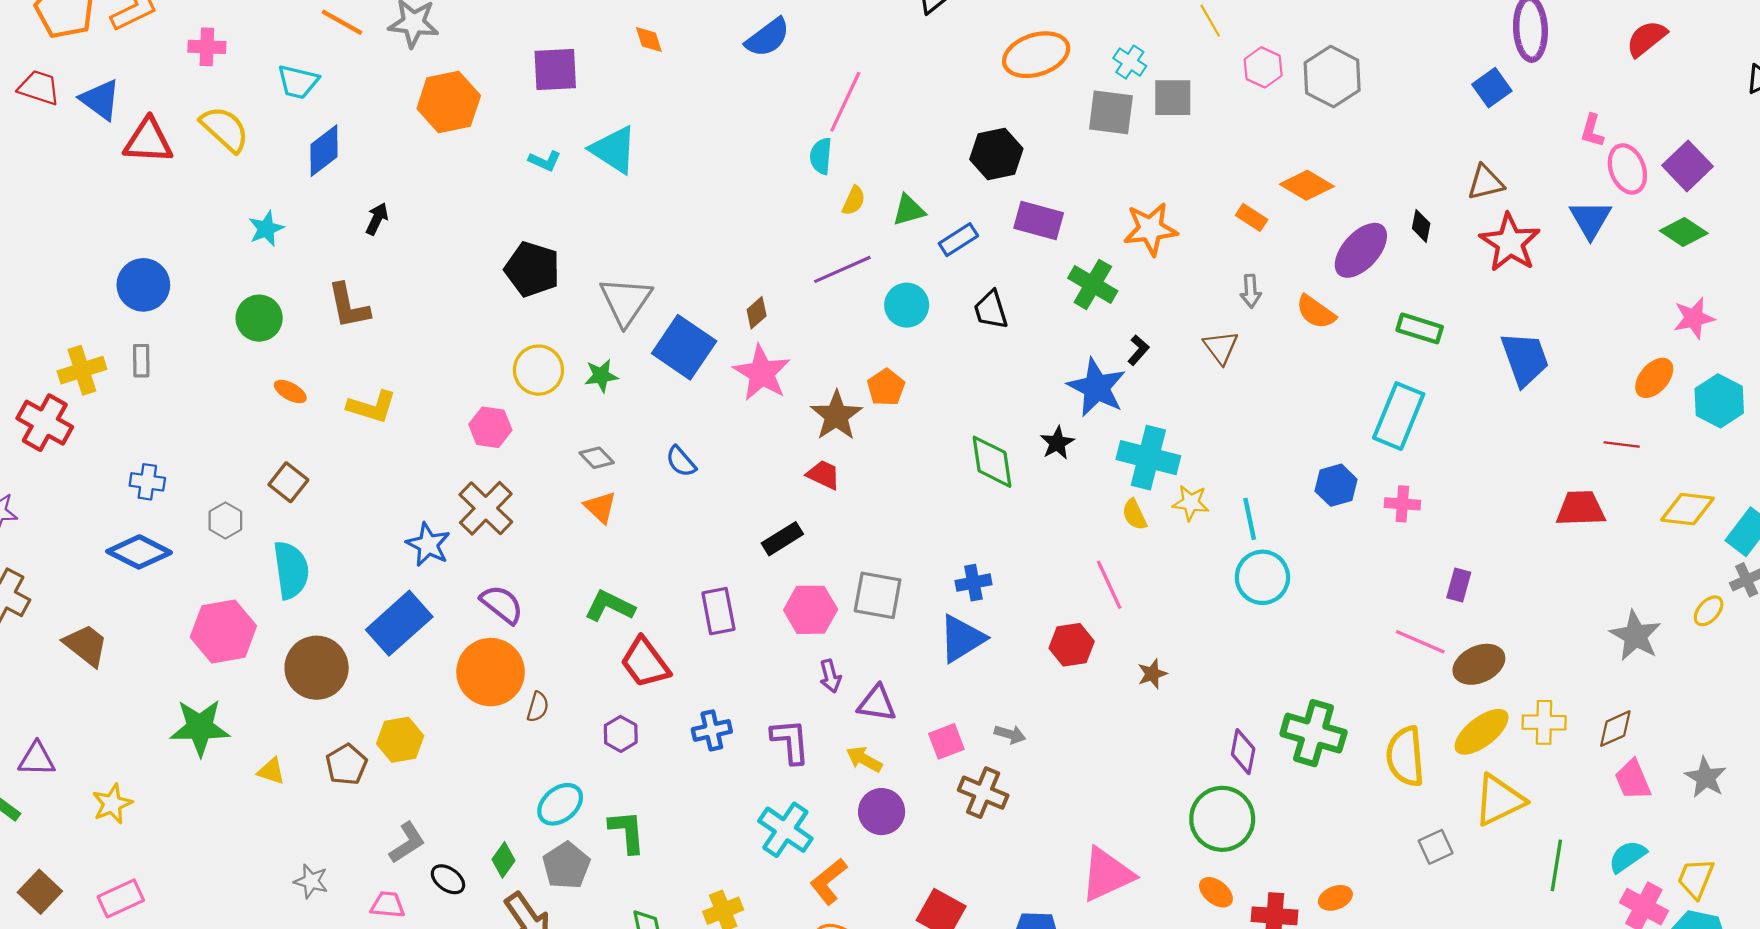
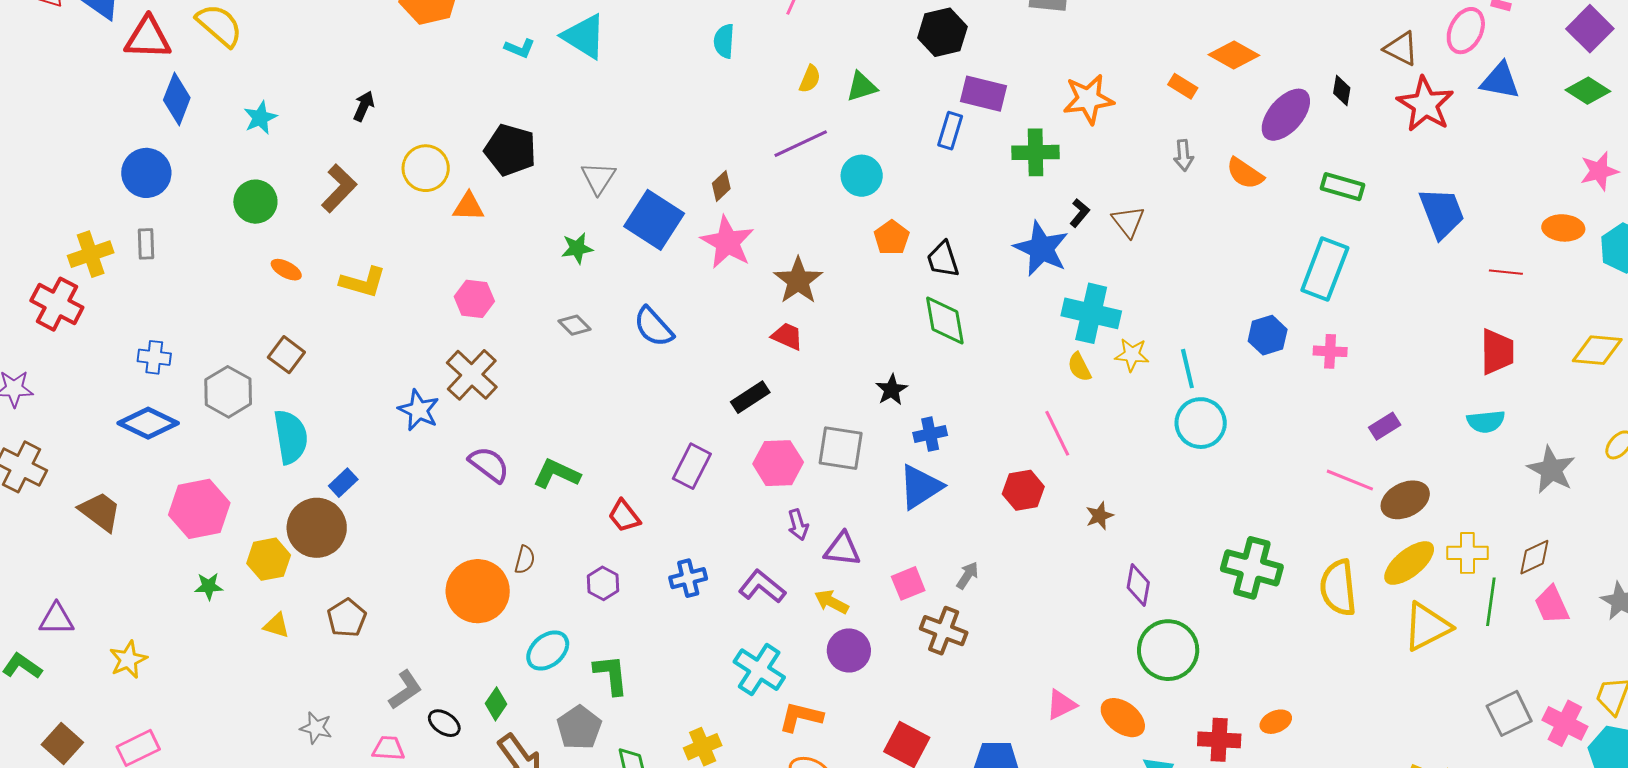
blue diamond: (324, 151) -> (177, 99), moved, turned -30
cyan semicircle: (821, 156) -> (724, 41), moved
pink ellipse: (1627, 169) -> (1466, 31), moved, turned 48
brown triangle: (1486, 182) -> (1401, 48), turned 42
blue triangle: (1590, 219) -> (1500, 81), turned -48
blue rectangle: (958, 240) -> (950, 131), moved, turned -39
green cross: (1093, 285) -> (1036, 152), turned -30
gray triangle: (626, 301) -> (598, 178), size x0.7
brown L-shape: (349, 306) -> (339, 188), turned -123
black trapezoid: (991, 310) -> (943, 259), moved
brown triangle: (1221, 347) -> (1128, 222), moved
yellow circle: (538, 370) -> (426, 168), moved
orange ellipse: (1654, 378) -> (1563, 228), turned 54
orange pentagon: (886, 387) -> (892, 238), moved
black star: (1057, 443) -> (892, 390), moved
red line: (1622, 445) -> (1506, 272), moved
blue semicircle: (681, 461) -> (654, 327), size x1.4
orange triangle: (600, 507) -> (468, 207), moved, turned -40
red trapezoid: (1581, 509) -> (1497, 352), turned 93
gray hexagon: (225, 520) -> (228, 392), size x1.5
purple rectangle: (1459, 585) -> (1385, 426), turned 44
green L-shape: (610, 606) -> (557, 474), moved
purple rectangle: (718, 611) -> (692, 466), turned 39
blue rectangle: (399, 623) -> (343, 483), moved, size x0.5
pink hexagon: (223, 631) -> (199, 509), moved
red trapezoid: (645, 663) -> (624, 516), size x0.7
orange circle: (491, 672) -> (478, 591), moved
green star: (200, 727) -> (209, 586), size x0.5
gray arrow: (1010, 734) -> (967, 575), turned -72
yellow hexagon: (400, 740) -> (269, 559), moved
purple L-shape: (790, 741) -> (762, 587), turned -45
purple diamond: (1243, 752) -> (1138, 585), moved
gray square: (1436, 847) -> (1509, 713), moved, size x1.4
cyan semicircle: (1627, 856) -> (1486, 421), moved, turned -150
green line: (1556, 865) -> (1491, 602), moved
gray pentagon: (566, 866) -> (579, 728), moved
pink triangle: (1107, 874) -> (1061, 705), size x0.6
orange L-shape: (828, 881) -> (801, 717), turned 54
orange ellipse: (1216, 892) -> (1123, 718), moved, size x1.4

